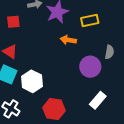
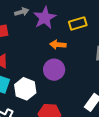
purple circle: (90, 67) -> (54, 70), moved

